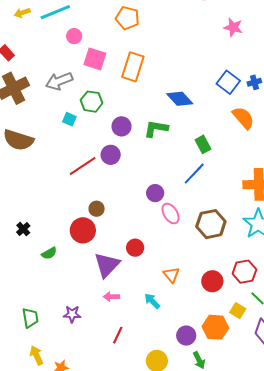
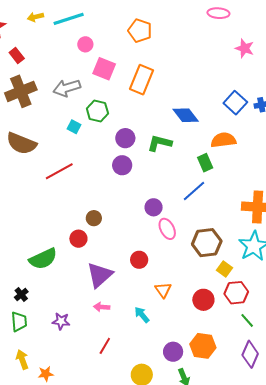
orange semicircle: (243, 118) -> (223, 140), moved, turned -60
purple circle: (111, 155) -> (122, 165), moved
red line: (83, 166) -> (59, 171), moved
black cross: (23, 229) -> (21, 294), moved
red circle: (83, 230) -> (78, 239), size x0.7
red circle: (135, 248) -> (139, 260), moved
green semicircle: (49, 253) -> (43, 259), size x1.8
yellow square: (238, 311) -> (224, 269), moved

